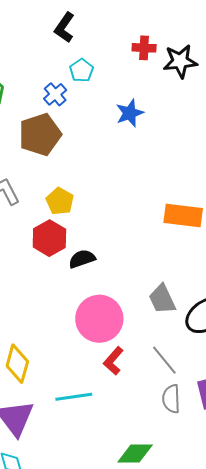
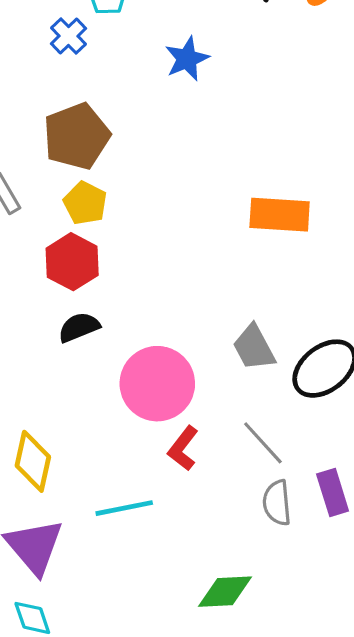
brown pentagon: (40, 134) -> (77, 136), moved
black semicircle: (82, 259) -> (79, 327), moved

